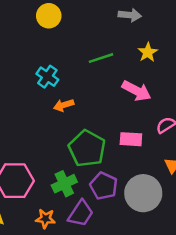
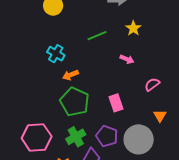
pink arrow: (137, 91) -> (127, 59), size x0.6
pink rectangle: (131, 139) -> (116, 103), moved, turned 72
green pentagon: (87, 149) -> (75, 102), moved

